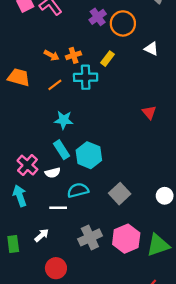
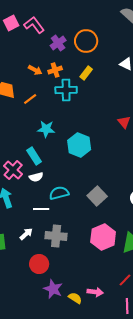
purple cross: (98, 17) -> (58, 43), moved
orange circle: (123, 23) -> (86, 41), moved
orange line: (55, 85) -> (30, 99), moved
cyan rectangle: (61, 150) -> (34, 156), moved
cyan hexagon: (89, 155) -> (79, 145), moved
gray cross: (90, 237) -> (56, 236), moved, turned 30

